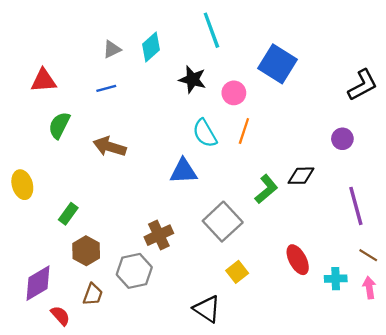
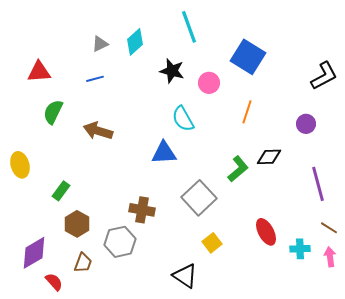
orange line: (244, 131) -> (247, 112), moved
brown cross: (159, 235) -> (142, 210), turned 35

